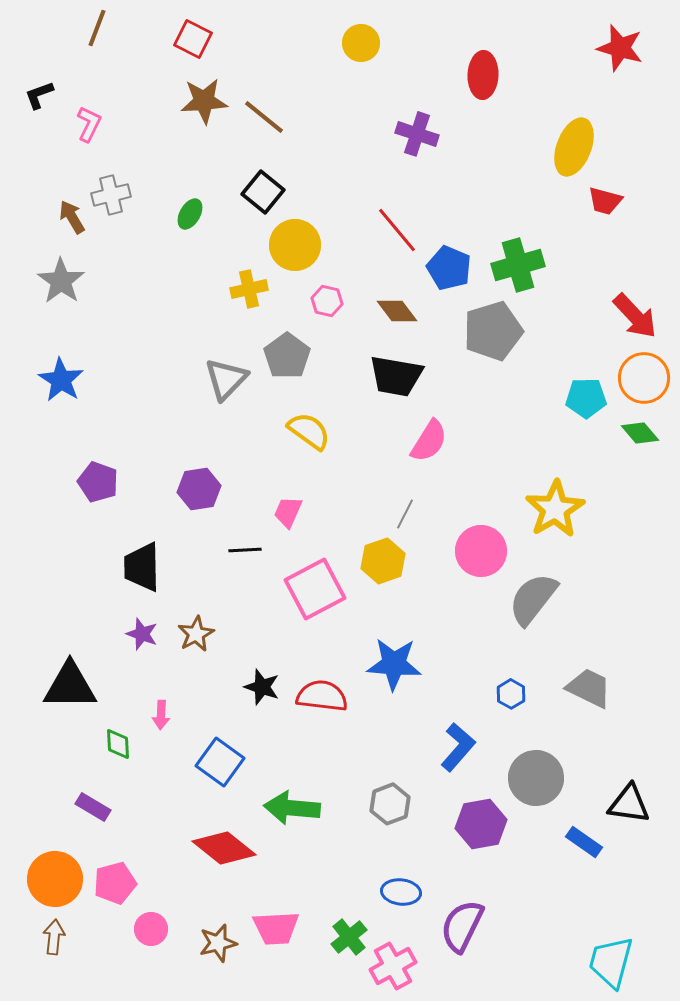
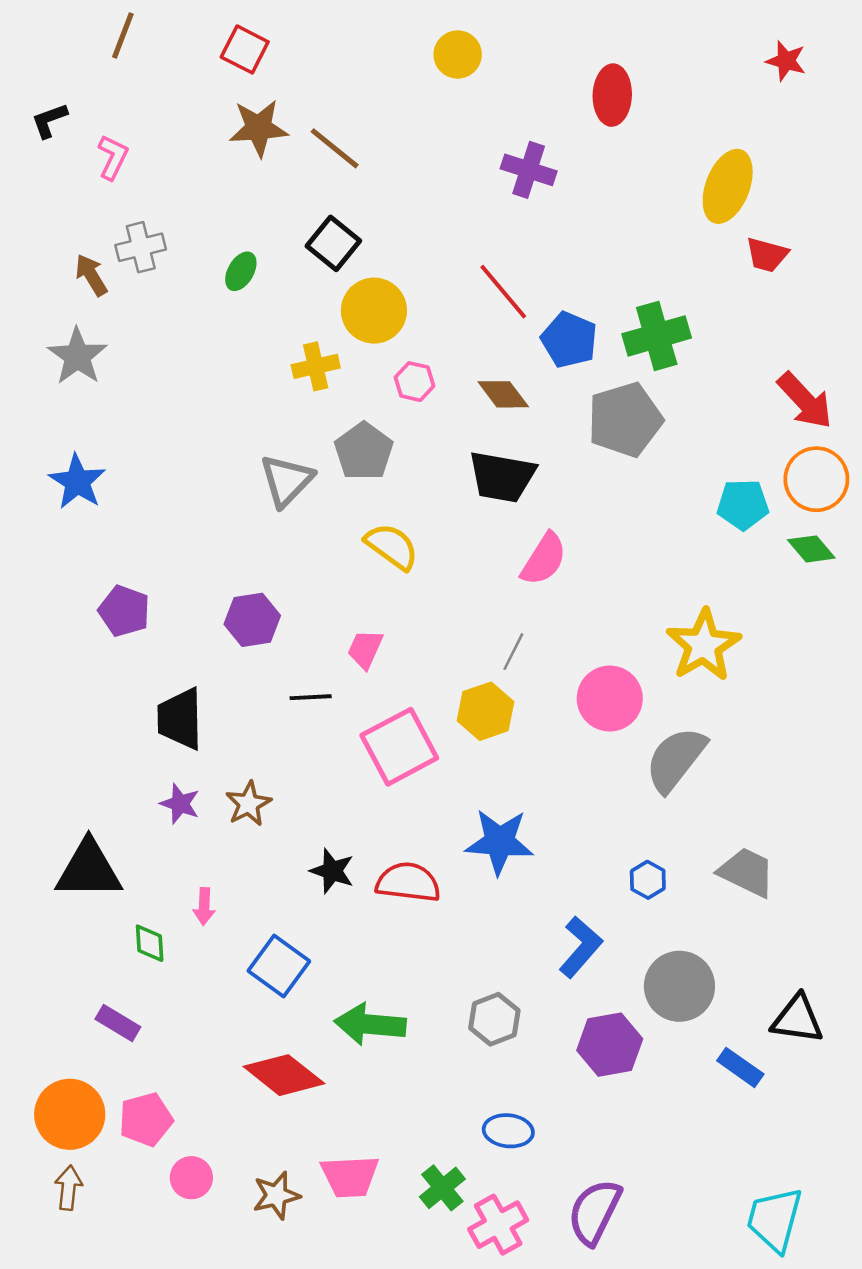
red star: (620, 48) -> (786, 61), size x0.7
purple semicircle: (462, 926) -> (595, 1212), moved

